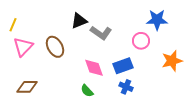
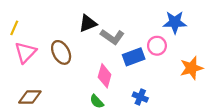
blue rectangle: (123, 66) -> (134, 57), moved
pink diamond: (94, 68) -> (105, 76), turned 35

